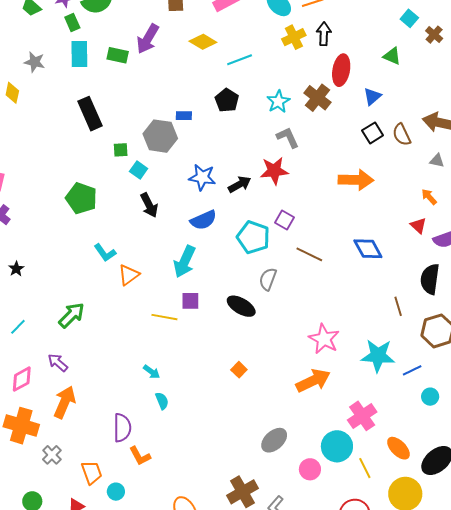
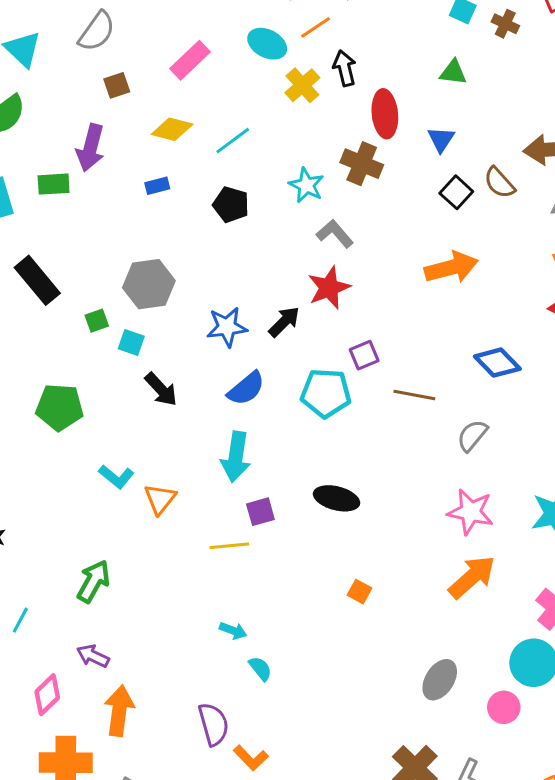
blue rectangle: (184, 116) -> (157, 186), moved
purple square: (284, 220) -> (364, 355), turned -36
gray semicircle: (268, 279) -> (472, 435), moved, turned 35

